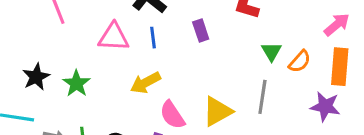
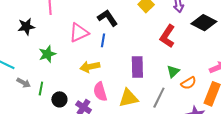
purple rectangle: (201, 31) -> (137, 67), moved, size x1.5
pink triangle: (114, 37) -> (79, 33), turned -45
black star: (36, 77) -> (26, 27), moved

